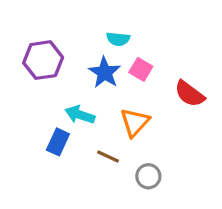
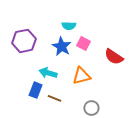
orange triangle: (135, 122) -> (81, 76), turned 36
brown line: (108, 156) -> (54, 98), moved

